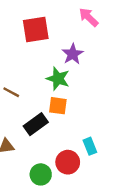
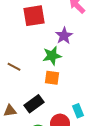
green star: (58, 79) -> (52, 56), turned -30
black rectangle: (36, 124) -> (34, 104), moved

